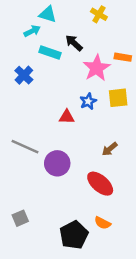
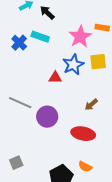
black arrow: (74, 43) -> (47, 13), moved
cyan rectangle: (50, 52) -> (40, 37), moved
blue star: (88, 101) -> (73, 65), size x1.5
red ellipse: (100, 184) -> (83, 134), turned -30

